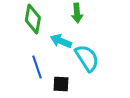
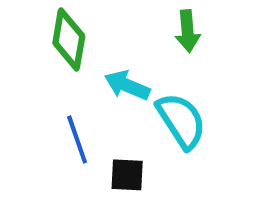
green arrow: (77, 13) -> (188, 31), moved

